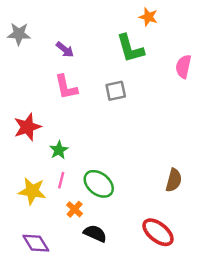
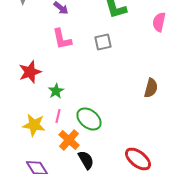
brown semicircle: (174, 180) -> (151, 88), moved
orange cross: (75, 209) -> (69, 140), size x1.5
black semicircle: (95, 233) -> (86, 160), turned 36

